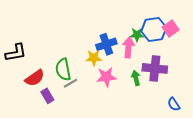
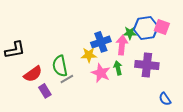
pink square: (171, 28) -> (162, 27), turned -35
pink star: (106, 77) -> (101, 73), turned 30
green arrow: (136, 78) -> (118, 68), moved

